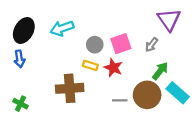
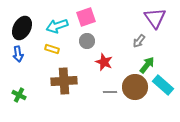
pink square: (121, 44) -> (86, 17), moved
yellow rectangle: (90, 65) -> (52, 49), moved

